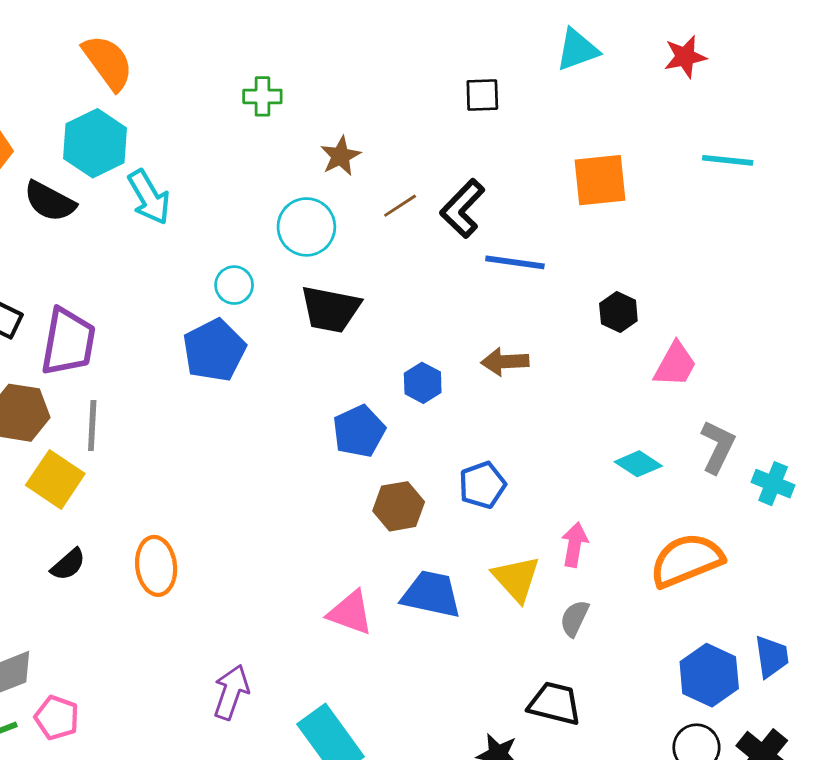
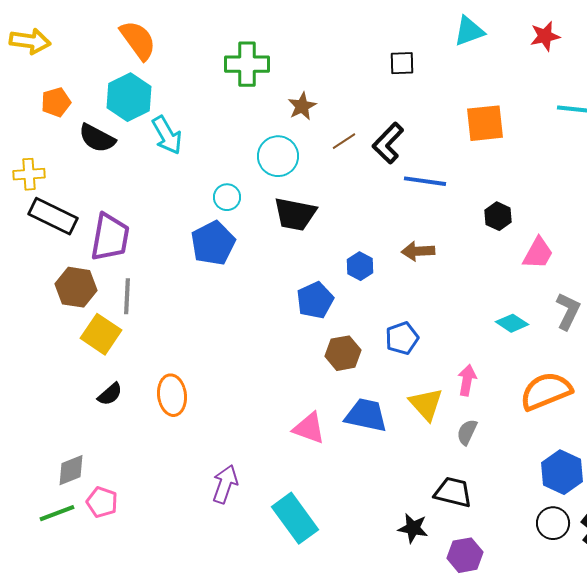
green cross: (262, 96) -> (247, 64), size x1.6

